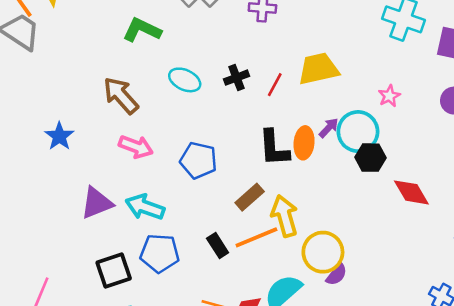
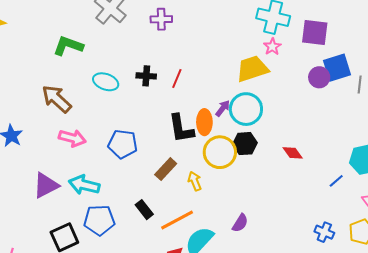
yellow trapezoid: (318, 69) -> (252, 69), moved
black cross: (236, 78) -> (146, 76), turned 30
pink star: (389, 96) -> (272, 47), moved
black hexagon: (371, 158) -> (245, 144), moved
red diamond: (411, 192) -> (293, 153), size x0.7
yellow arrow: (285, 216) -> (195, 181), size x0.6
orange line: (256, 237) -> (177, 220), moved
yellow circle: (323, 252) -> (220, 152), moved

